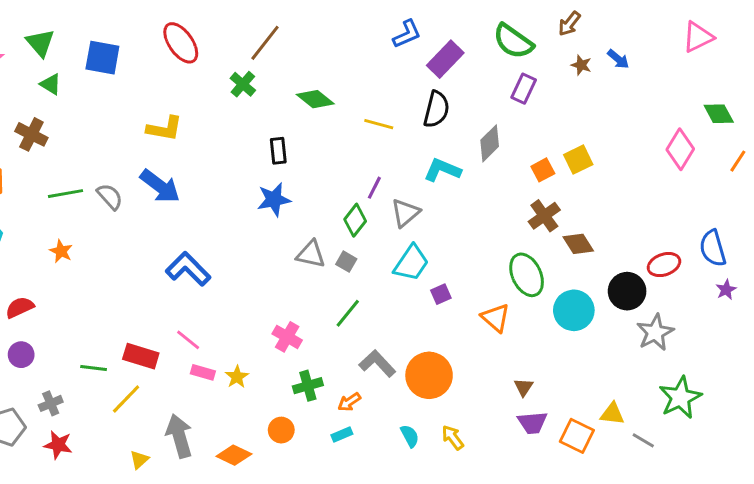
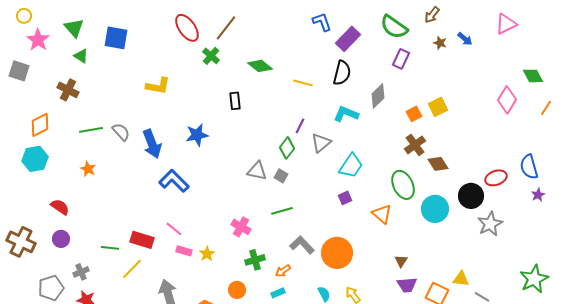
blue L-shape: (407, 34) -> (322, 22), turned -85
pink triangle: (698, 37) -> (506, 24), moved
red ellipse: (181, 43) -> (187, 28), moved
blue arrow: (160, 186) -> (152, 144), moved, turned 32
blue star: (274, 199) -> (197, 135), moved
cyan trapezoid: (411, 263) -> (351, 166), moved
red semicircle: (20, 307) -> (60, 207), turned 60
green line: (348, 313) -> (282, 211), turned 35
green star: (680, 398) -> (534, 279), moved

